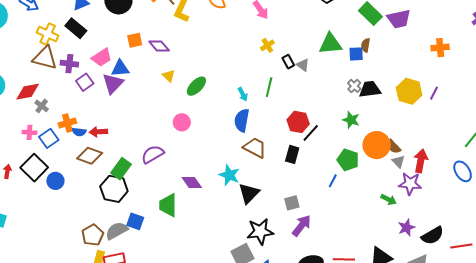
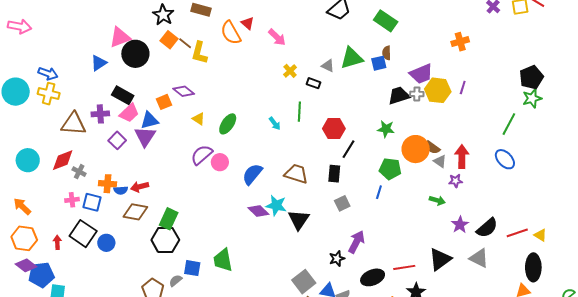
purple trapezoid: (399, 19) -> (421, 74), moved
black rectangle: (76, 28) -> (123, 95), moved
yellow cross: (48, 34) -> (49, 94), moved
orange square: (135, 40) -> (164, 102), moved
black rectangle: (288, 62) -> (313, 83), turned -32
purple cross: (69, 64) -> (100, 114), moved
gray triangle: (303, 65) -> (328, 66), moved
gray cross: (354, 86) -> (417, 94), moved, turned -32
blue semicircle: (242, 120) -> (252, 174), moved, turned 40
red hexagon: (298, 122) -> (334, 129), moved
orange cross: (67, 123) -> (107, 184), turned 30
blue square: (49, 138) -> (92, 202), turned -30
purple semicircle: (153, 154) -> (202, 155), moved
purple diamond: (192, 183) -> (258, 211), moved
purple star: (410, 184) -> (456, 181), size x0.6
gray square: (292, 203) -> (342, 203), moved
green trapezoid: (168, 205) -> (223, 260), moved
gray semicircle: (117, 231) -> (176, 281), size x0.6
black star: (260, 231) -> (337, 259), moved, size x0.6

